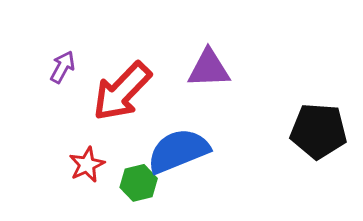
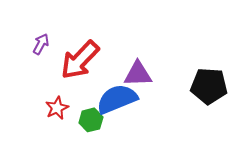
purple triangle: (209, 69) -> (138, 74), moved

